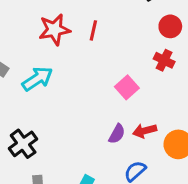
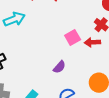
red arrow: (145, 131) -> (92, 42), moved

